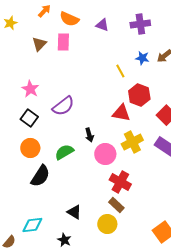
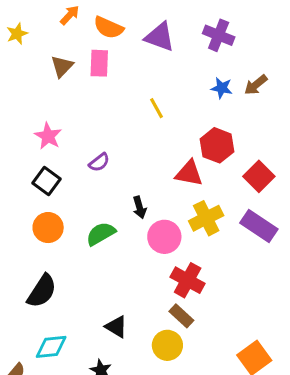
purple cross: (140, 24) -> (219, 35), turned 30
purple triangle: (102, 25) -> (160, 37), size x1.5
yellow line: (120, 71) -> (157, 108), moved
purple semicircle: (63, 106) -> (99, 162), size x0.6
black semicircle: (40, 176) -> (42, 291), moved

